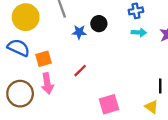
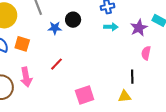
orange square: (43, 59) -> (22, 44), moved, turned 35
yellow triangle: (152, 107) -> (125, 96), turned -40

